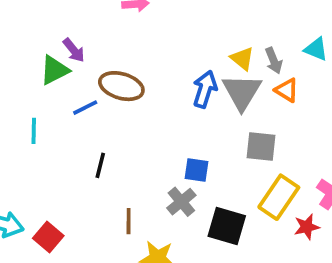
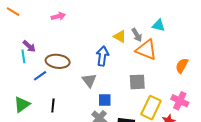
green triangle: (54, 70) -> (22, 104), moved
orange triangle: (287, 90) -> (146, 50), size x1.6
gray triangle: (242, 92) -> (89, 80), moved, size x0.7
cyan line: (34, 131) -> (23, 56), moved

